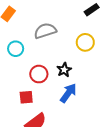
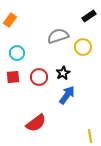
gray semicircle: (45, 31) -> (58, 36), moved
red square: (26, 97) -> (13, 77), moved

